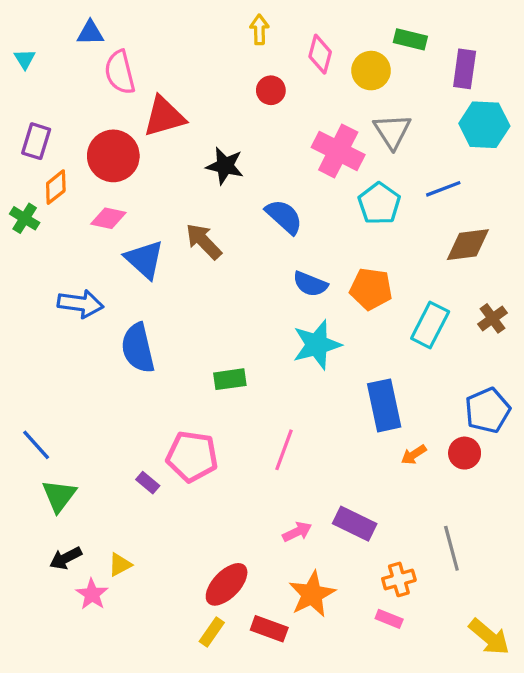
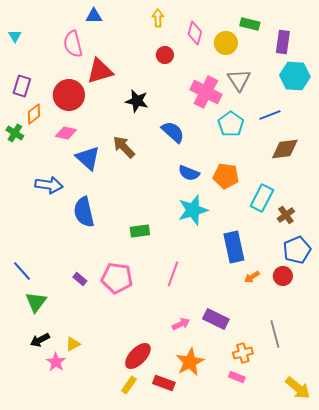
blue triangle: (90, 33) -> (94, 16), moved
brown cross: (492, 318) -> (286, 215), moved
purple rectangle: (148, 483) -> (80, 279), moved

